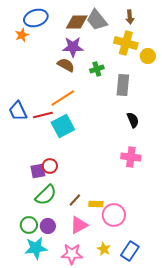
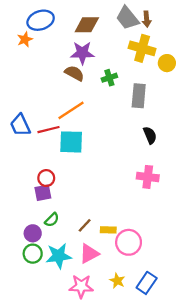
gray trapezoid: (97, 20) -> (127, 18), moved
cyan square: (63, 126) -> (71, 142), turned 30
red circle: (50, 166) -> (46, 178), moved
green semicircle: (46, 195) -> (52, 220), size x0.6
purple circle: (48, 226) -> (33, 233), moved
cyan star: (36, 248) -> (59, 256), moved

